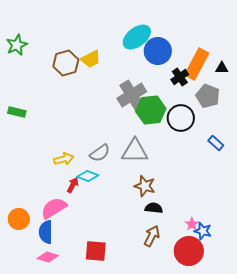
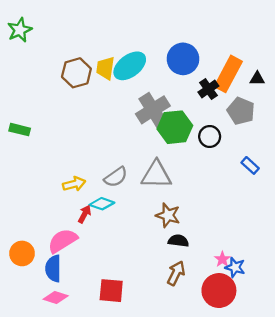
cyan ellipse: (137, 37) -> (130, 66), moved
green star: (17, 45) -> (20, 30), moved
yellow trapezoid: (91, 59) -> (105, 68), turned 125
black circle: (181, 118) -> (210, 136), size x0.7

